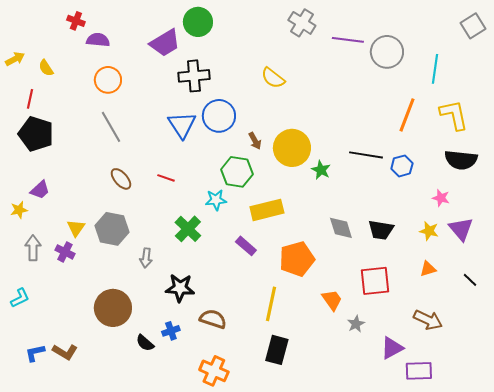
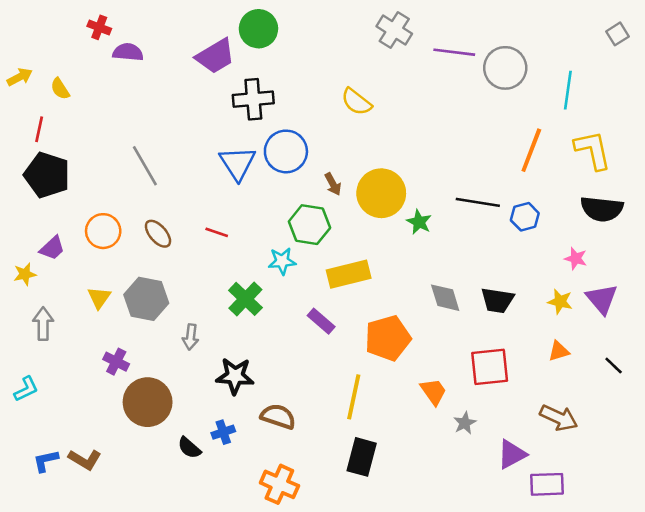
gray square: (473, 26) -> (618, 34), size x0.7
orange circle: (108, 80) -> (103, 231), moved
purple cross: (65, 252) -> (116, 362), moved

